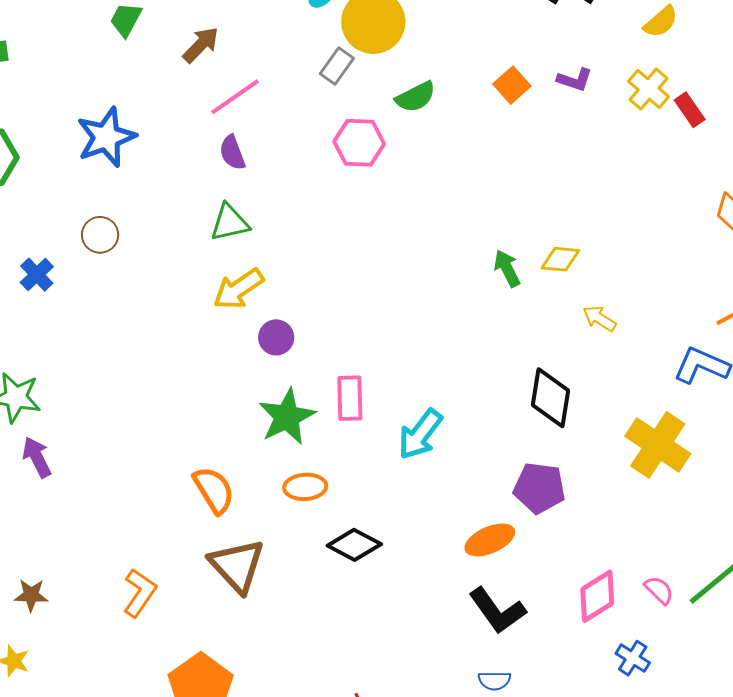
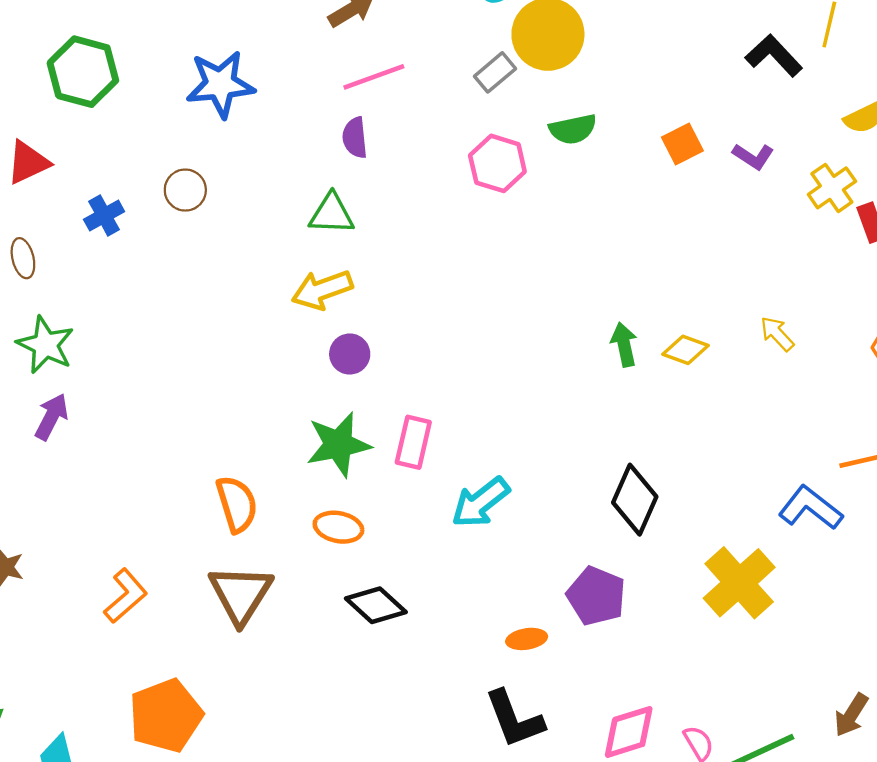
yellow arrow: (600, 319) -> (777, 334), moved
purple arrow: (37, 457) -> (51, 417), turned 39
orange ellipse: (490, 540) -> (527, 639), size x0.7

